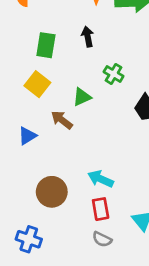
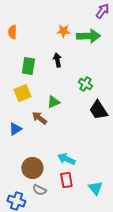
green cross: (114, 74) -> (85, 84), moved
yellow square: (37, 84) -> (22, 93), turned 30
gray semicircle: (102, 239) -> (39, 190), moved

